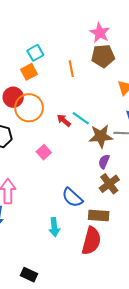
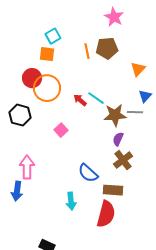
brown pentagon: (103, 56) -> (107, 48), moved
orange square: (29, 72) -> (47, 54), turned 35

